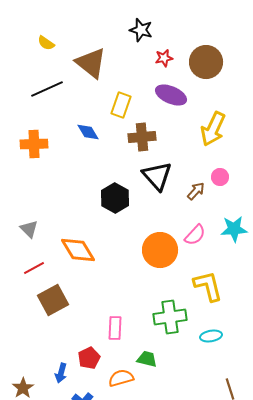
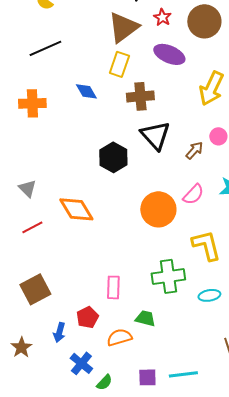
red star: (164, 58) -> (162, 17), turned -30
brown triangle: (91, 63) -> (123, 27), moved, turned 44
brown square: (53, 300) -> (35, 289), moved

